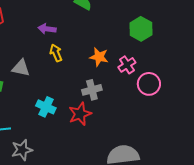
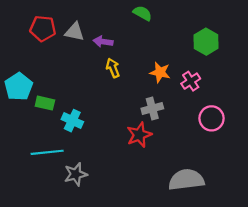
gray triangle: (21, 68) -> (75, 32), moved
pink circle: (149, 84) -> (212, 118), moved
cyan cross: (46, 107) -> (72, 121), moved

